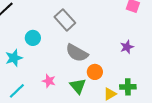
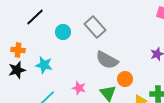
cyan circle: (33, 38) -> (63, 32), moved
cyan star: (14, 58) -> (44, 65), turned 30

